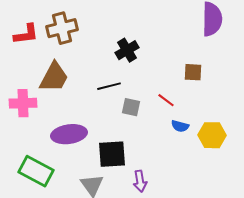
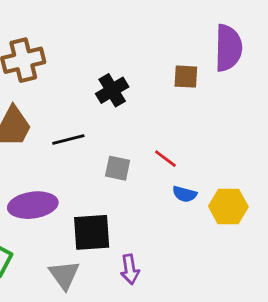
brown square: (193, 72) -> (186, 77), moved
black line: (109, 86) -> (68, 139), moved

